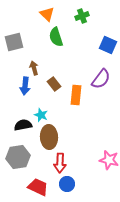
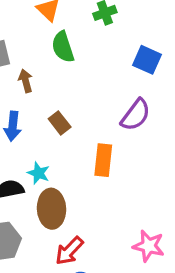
brown arrow: (34, 68) -> (26, 81), moved
orange rectangle: (76, 95) -> (103, 160), moved
red arrow: (60, 163) -> (69, 251), turned 42

